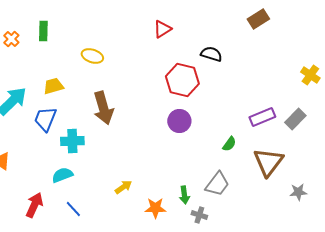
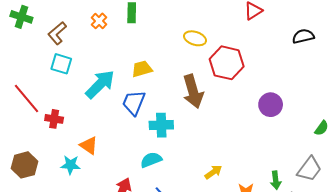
black semicircle: (211, 54) -> (303, 36), turned -30
yellow ellipse: (92, 56) -> (195, 38), moved
red hexagon: (182, 80) -> (227, 63), moved

